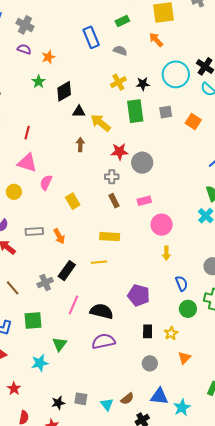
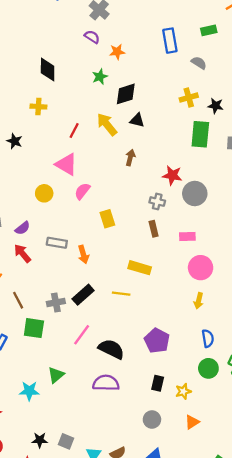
yellow arrow: (101, 123) -> (107, 124), moved
green square: (33, 320) -> (34, 328), moved

